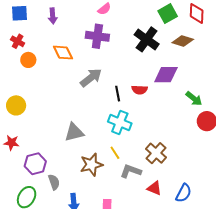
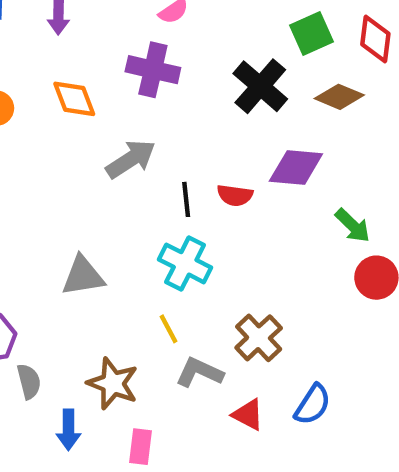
brown star: (91, 165) -> (113, 383), moved, turned 30
blue semicircle: (184, 193) -> (313, 405), moved

